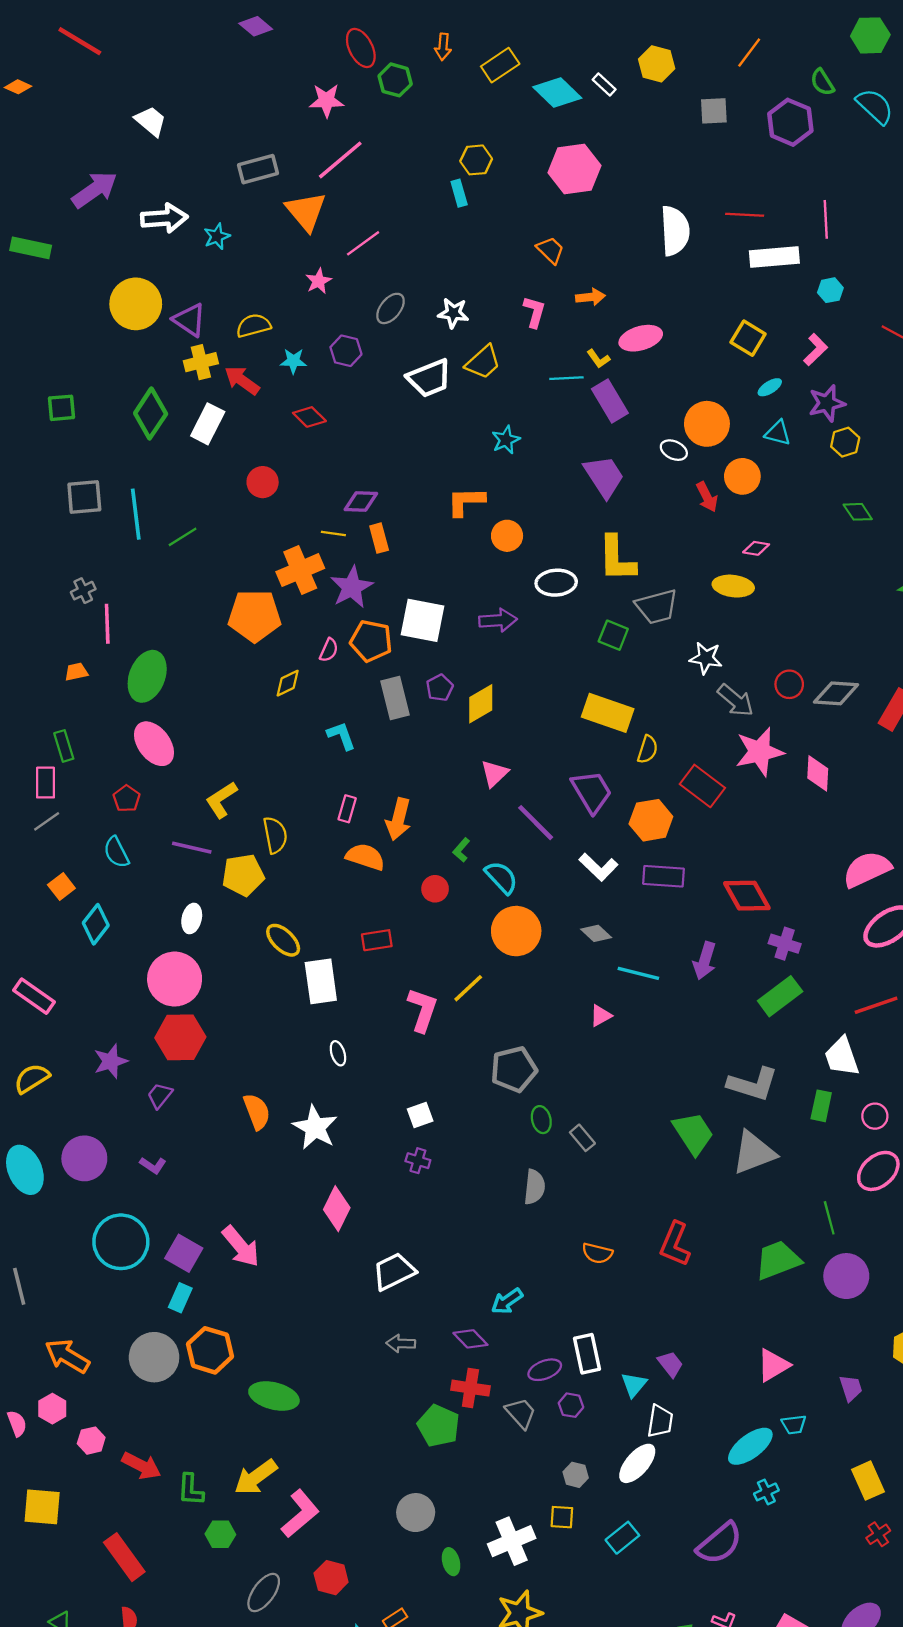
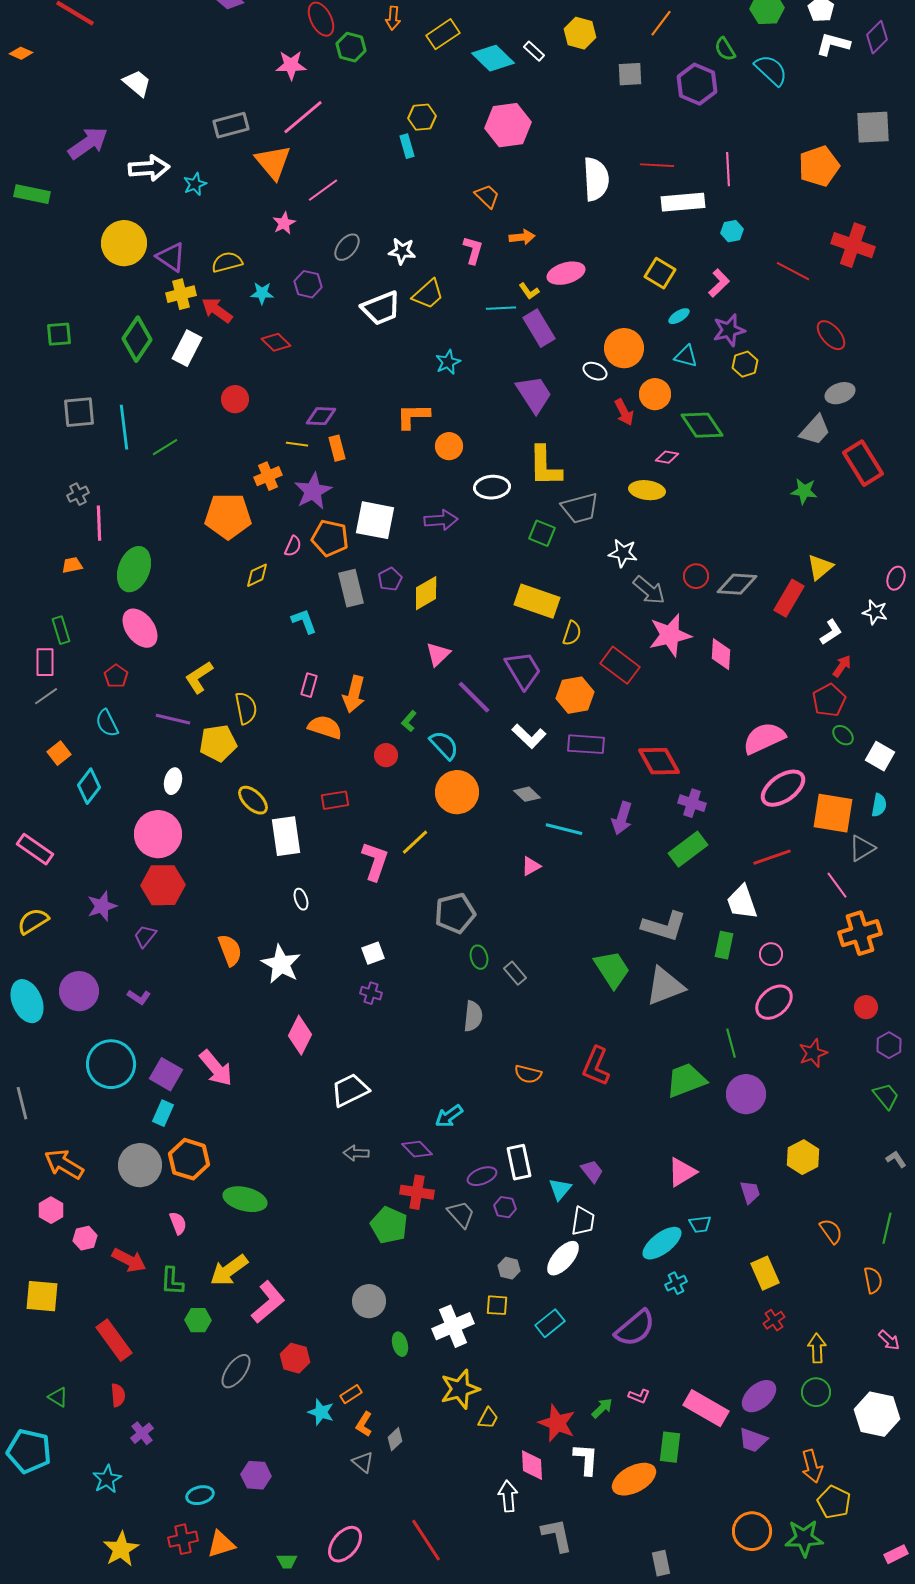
green diamond: (858, 512) -> (702, 425), moved, size x1.6
orange cross: (300, 570) -> (268, 476), size x0.7
pink semicircle: (17, 1423) -> (178, 1223), moved

